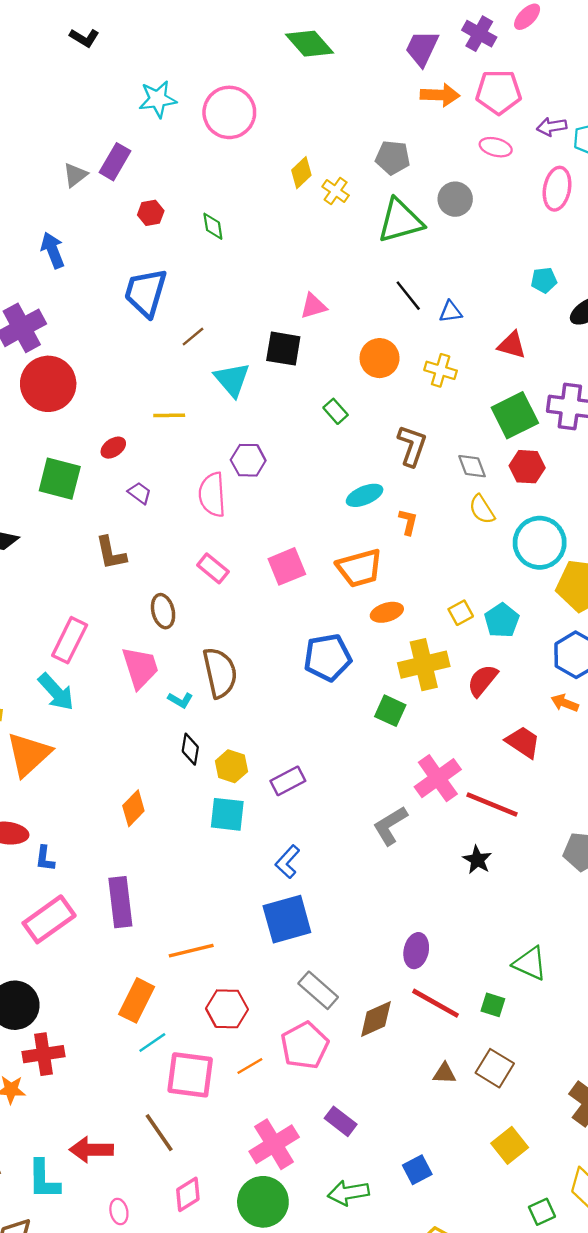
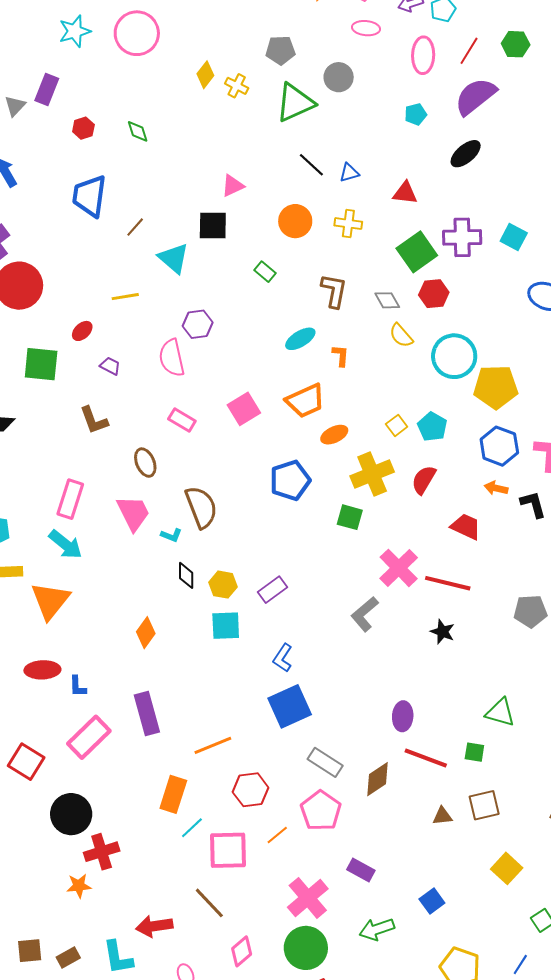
cyan pentagon: (544, 280) -> (416, 114), moved
brown square: (495, 1068) -> (484, 805), turned -36

